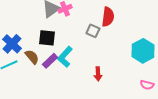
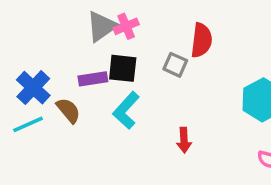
black square: (47, 38) -> (123, 68), moved
purple rectangle: (50, 61) -> (93, 79), moved, turned 35

